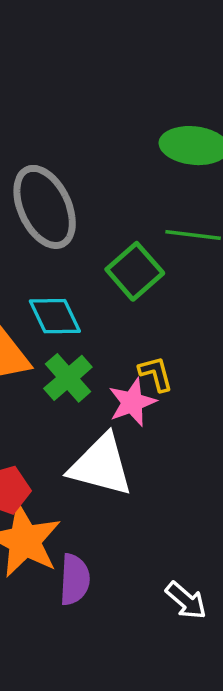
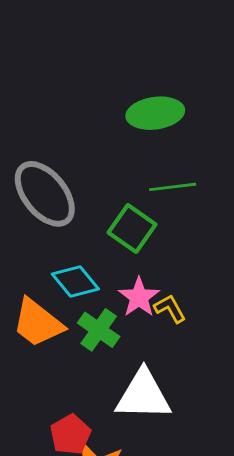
pink star: (132, 402) -> (139, 297), moved

